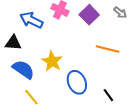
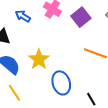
blue arrow: (31, 20) -> (23, 16), size x0.7

